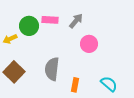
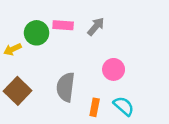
pink circle: (89, 44) -> (114, 69), moved
cyan semicircle: (109, 84) -> (124, 106), moved

